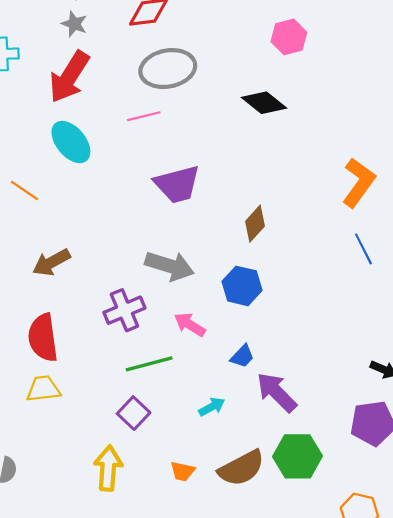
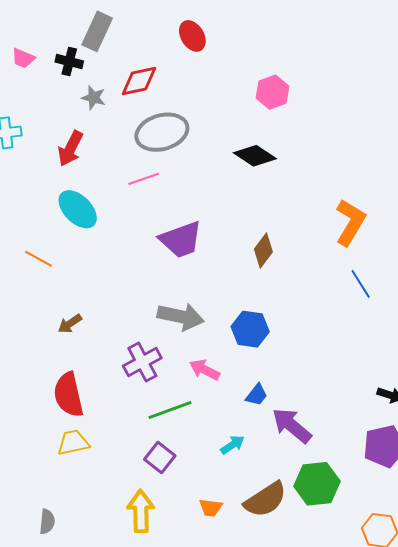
gray star: (74, 24) -> (94, 98), moved
red arrow: (69, 77) -> (70, 149), size x0.7
brown diamond: (255, 224) -> (263, 251), moved
brown arrow: (51, 262) -> (70, 324), size x0.7

